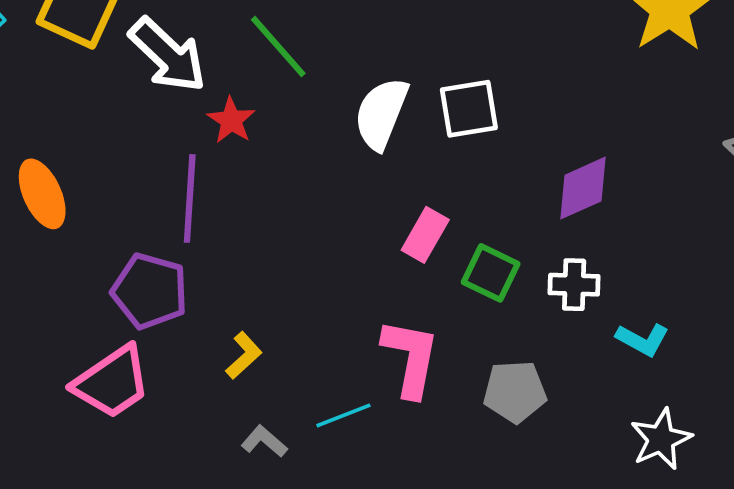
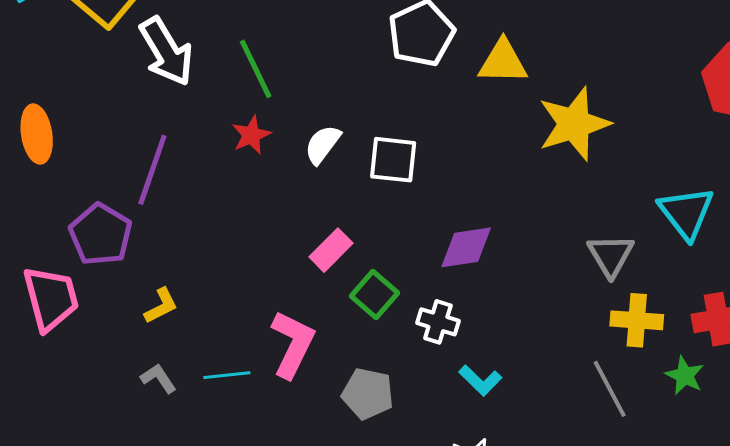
white semicircle: (381, 114) -> (323, 144), size x0.7
red star: (231, 120) -> (251, 135), moved
pink trapezoid: (112, 382) -> (51, 298), turned -86

